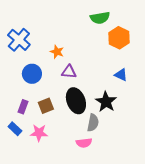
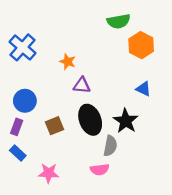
blue circle: (32, 74) -> (25, 101), moved
purple rectangle: (23, 107) -> (17, 127), moved
pink star: (39, 133) -> (49, 173), moved

